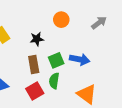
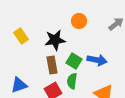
black star: (37, 39) -> (55, 40), size x1.5
green square: (56, 60) -> (74, 61), turned -35

